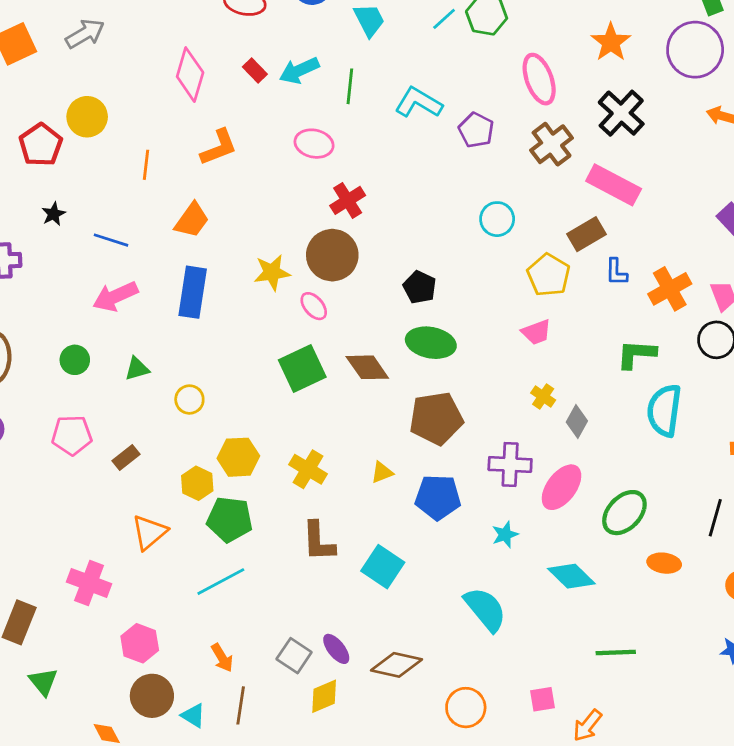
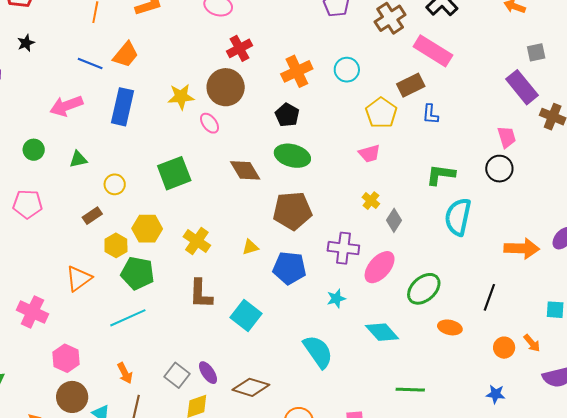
blue line: (111, 240) -> (90, 64), moved
orange cross: (670, 289) -> (297, 71), moved
green square: (302, 369) -> (174, 173), moved
brown rectangle: (126, 458) -> (92, 216), moved

